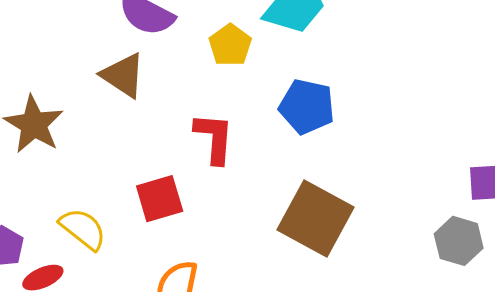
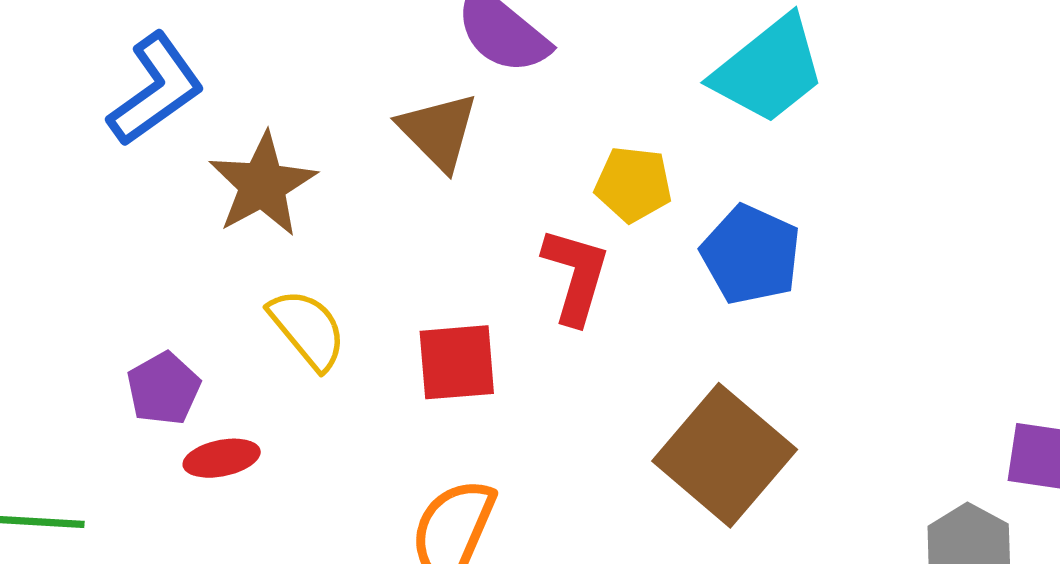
yellow pentagon: (230, 45) -> (633, 184), moved, turned 30
yellow semicircle: (83, 229) -> (307, 329), moved

